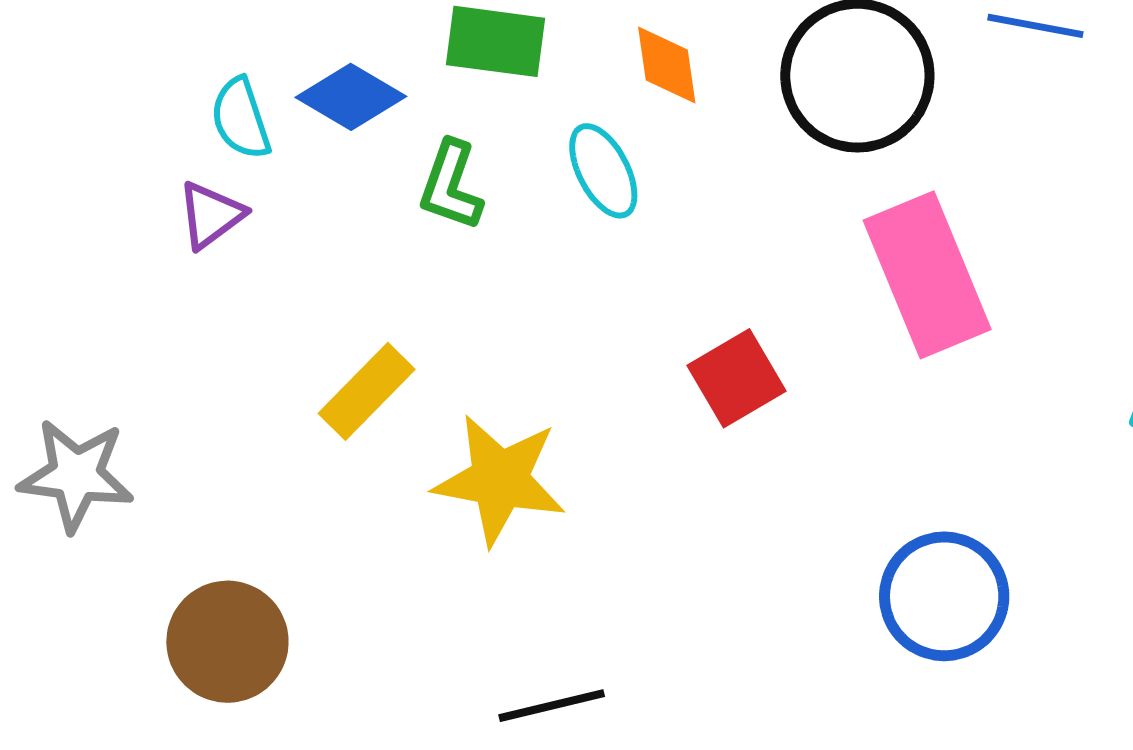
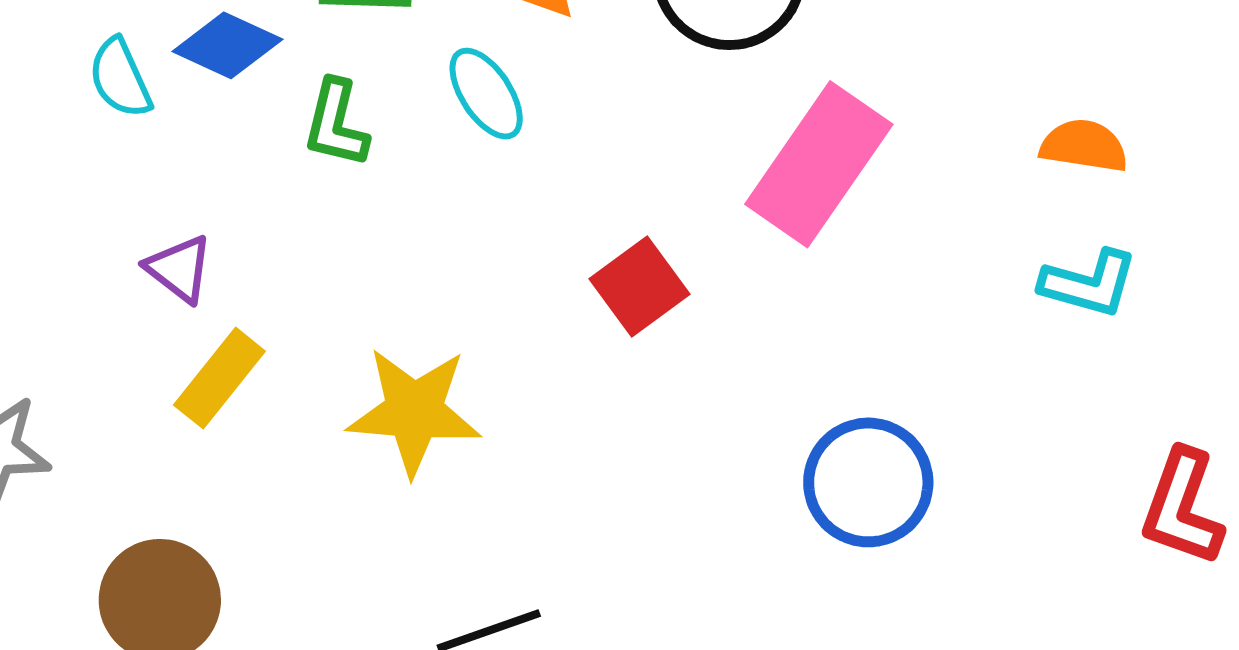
purple triangle: (211, 215) -> (179, 269), moved, turned -40
pink rectangle: (927, 275) -> (819, 164), turned 63
yellow rectangle: (367, 391) -> (219, 378), moved

